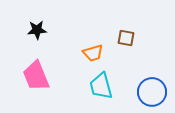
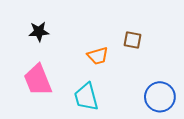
cyan trapezoid: (101, 86) -> (86, 97), moved

